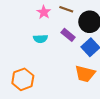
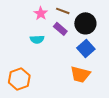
purple rectangle: (68, 35) -> (60, 29), moved

